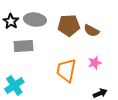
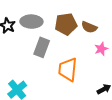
gray rectangle: (24, 46) -> (42, 47), moved, turned -60
pink star: (95, 63) -> (101, 49), moved

